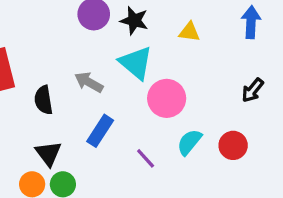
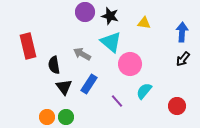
blue arrow: (251, 22) -> (182, 32), moved
red circle: (233, 145) -> (177, 106), moved
black triangle: (48, 153) -> (64, 87), moved

